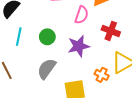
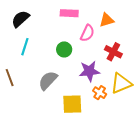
green circle: (47, 37) -> (64, 49), moved
purple star: (79, 46) -> (89, 71), moved

